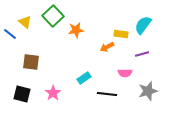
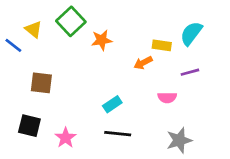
gray star: (148, 91) -> (179, 140), moved
pink star: (53, 93) -> (66, 138), moved
black line: (107, 94) -> (118, 134), moved

